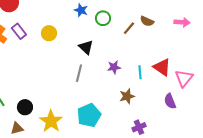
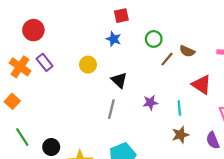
green circle: (103, 18) -> (154, 39), moved
yellow circle: (49, 33) -> (88, 65), moved
red triangle: (162, 67) -> (202, 85), moved
brown star: (127, 96) -> (180, 135), moved

